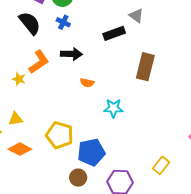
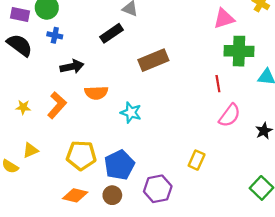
orange L-shape: (39, 62) -> (57, 105), moved
brown rectangle: (145, 67) -> (153, 60), turned 68
orange semicircle: (87, 83) -> (96, 93), size x1.5
cyan star: (113, 108) -> (131, 113), turned 30
orange diamond: (20, 149) -> (75, 195), moved

